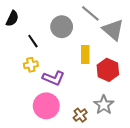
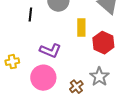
black line: (33, 41) -> (30, 15), turned 40
yellow cross: (31, 65) -> (12, 62), moved

